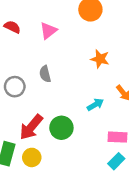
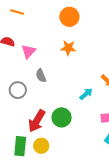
pink triangle: (48, 31) -> (28, 51), moved
orange star: (100, 59) -> (68, 48), moved

